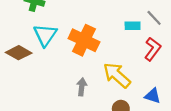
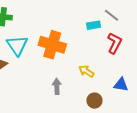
yellow arrow: (117, 75) -> (86, 71), size x0.6

